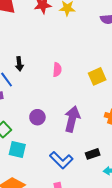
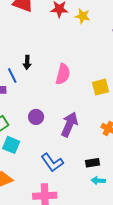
pink semicircle: (57, 70) -> (63, 74), size x1.5
black rectangle: (93, 154) -> (93, 163), moved

